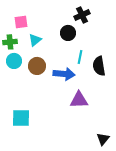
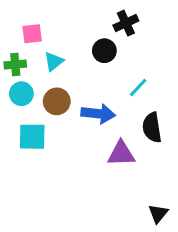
cyan line: (80, 57) -> (138, 88), moved, turned 32
black semicircle: (99, 66) -> (152, 128), moved
cyan square: (21, 118) -> (32, 137), moved

